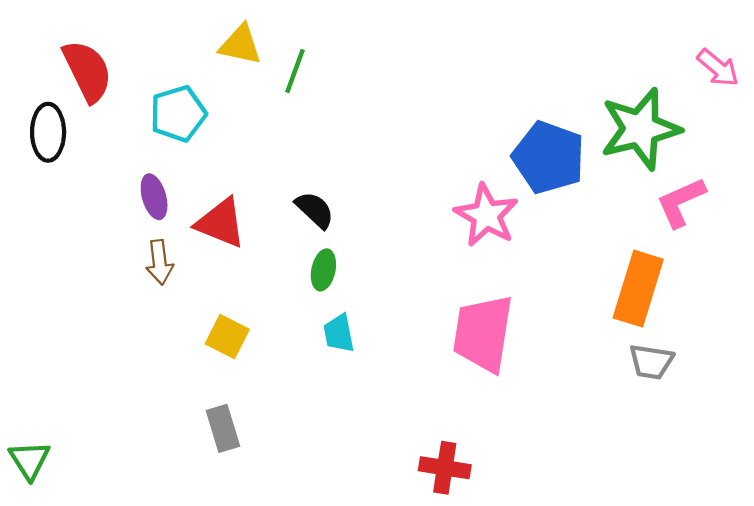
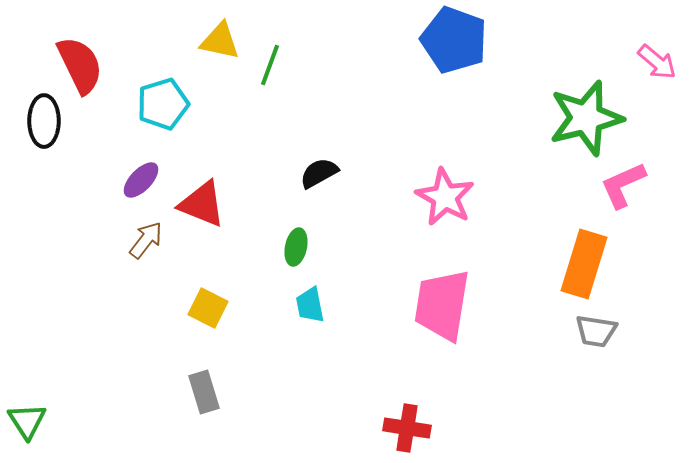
blue pentagon: (549, 157) -> (454, 40), moved
purple ellipse: (154, 197) -> (141, 180), turned 60
black semicircle: (315, 210) -> (319, 173), moved, turned -72
brown arrow: (160, 262) -> (146, 240), turned -135

